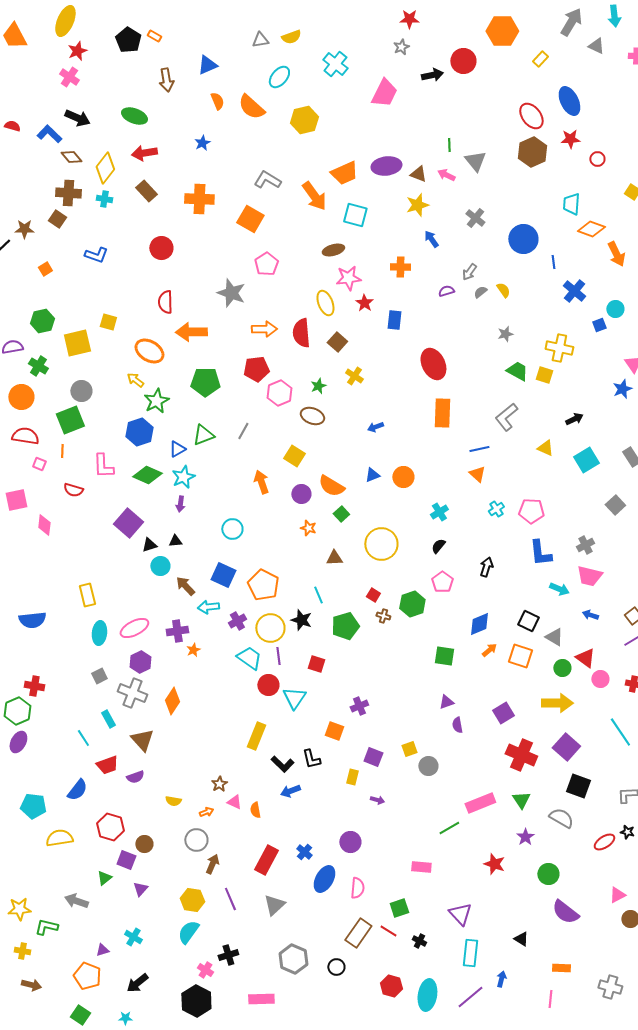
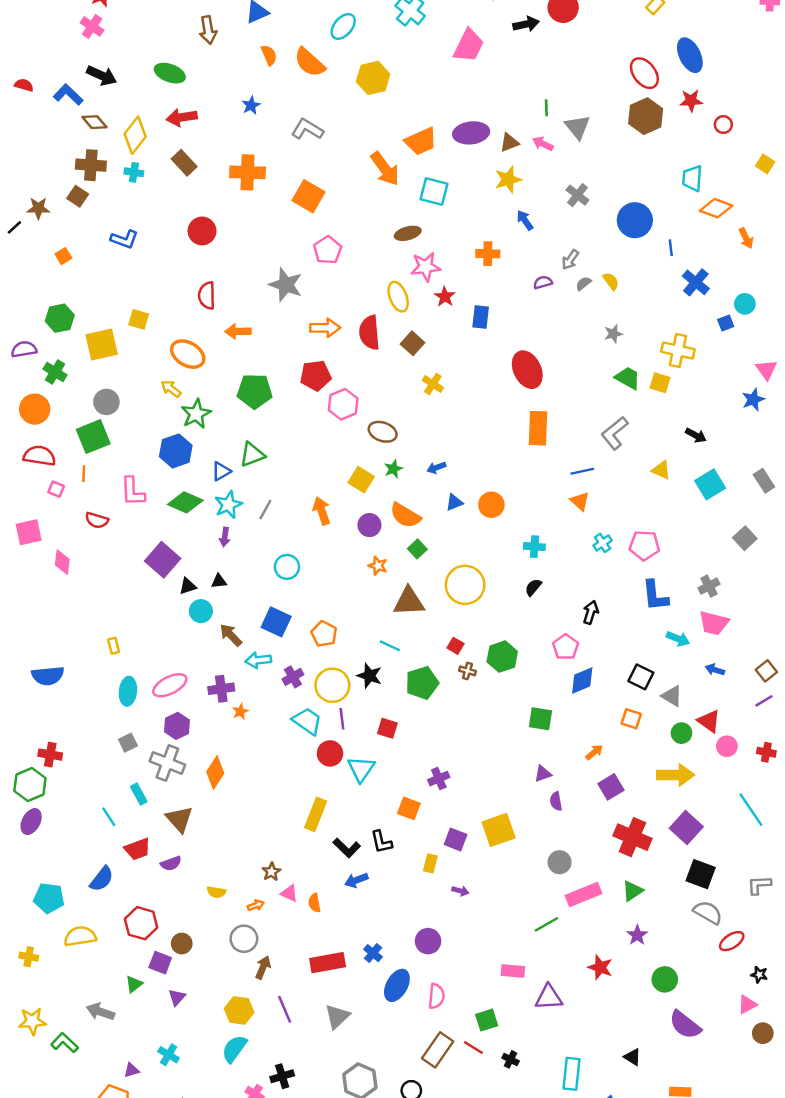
brown triangle: (418, 174) -> (509, 142), turned -42
gray L-shape: (267, 180) -> (307, 129), moved
orange arrow: (616, 254) -> (746, 238), size x0.7
orange arrow: (191, 332) -> (238, 331), size x0.7
green star: (318, 386) -> (393, 469), moved
black arrow: (574, 419) -> (696, 435), turned 54
blue arrow: (375, 427) -> (436, 468), moved
gray line: (243, 431) -> (265, 510), moved
cyan cross: (439, 512) -> (534, 547), turned 36
brown triangle: (334, 558) -> (409, 602), size x1.6
pink pentagon: (442, 582) -> (566, 647), moved
orange pentagon: (263, 585) -> (324, 634), size x0.7
yellow rectangle: (87, 595) -> (114, 646), size x0.6
cyan line: (318, 595) -> (390, 646), turned -42
orange arrow: (489, 650) -> (594, 752), moved
orange square: (520, 656) -> (631, 719), size x0.7
yellow square: (409, 749) -> (499, 830), size x1.8
gray circle: (428, 766) -> (560, 862), moved
green triangle: (521, 800) -> (632, 891), turned 30
gray semicircle: (561, 818) -> (708, 912), moved
black star: (627, 832) -> (759, 975), moved
red rectangle: (266, 860) -> (328, 963), turned 52
purple triangle: (460, 914) -> (549, 997), moved, turned -50
green L-shape: (46, 927) -> (65, 1043), turned 30
yellow cross: (22, 951) -> (29, 957), moved

